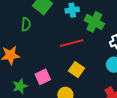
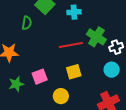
green cross: (94, 22) -> (96, 37), moved
yellow square: (76, 70) -> (74, 72), turned 35

